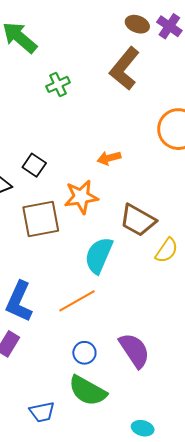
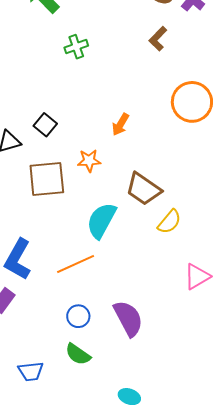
brown L-shape: (125, 69) -> (158, 39), moved, size x0.6
orange arrow: (109, 158) -> (120, 124), turned -50
orange star: (81, 197) -> (89, 161), size x0.7
green semicircle: (88, 391) -> (78, 354), size x0.7

